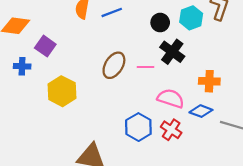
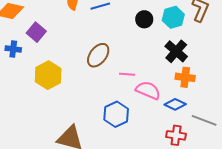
black cross: (172, 52) -> (176, 51), moved
pink line: (145, 67) -> (127, 74), moved
red cross: (171, 130) -> (176, 135), moved, turned -30

